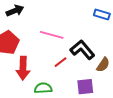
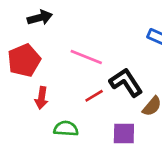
red arrow: (23, 68) -> (41, 98), size x0.7

